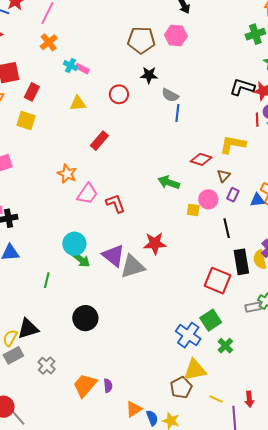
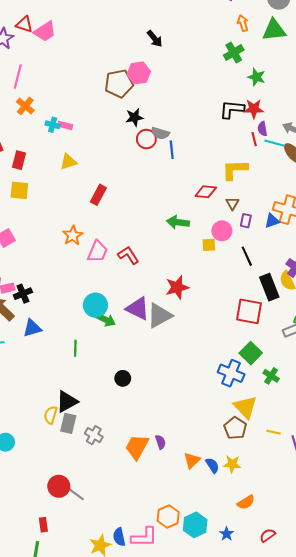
pink hexagon: (176, 35) -> (139, 73), moved
red circle: (119, 94) -> (146, 139), moved
orange star: (67, 174) -> (73, 235), turned 30
black circle: (85, 318) -> (123, 378), size x0.6
gray rectangle: (13, 355) -> (68, 423), moved, turned -36
yellow triangle: (195, 370) -> (245, 407), turned -50

